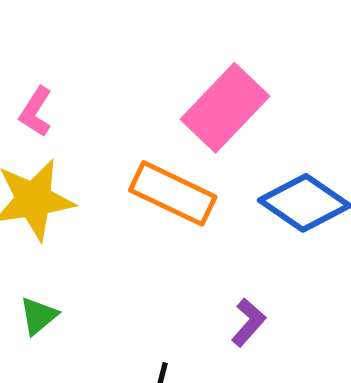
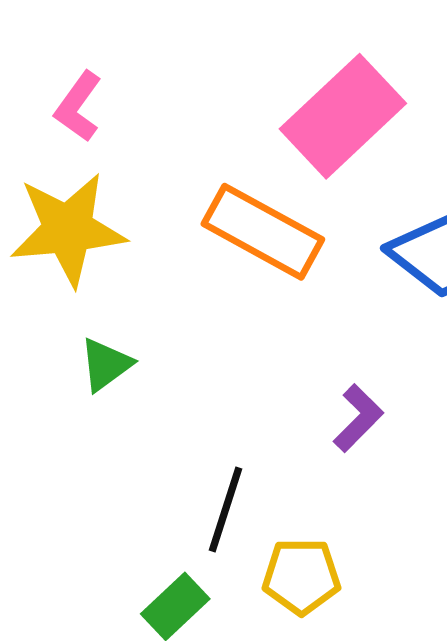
green triangle: (38, 316) -> (106, 365), moved

